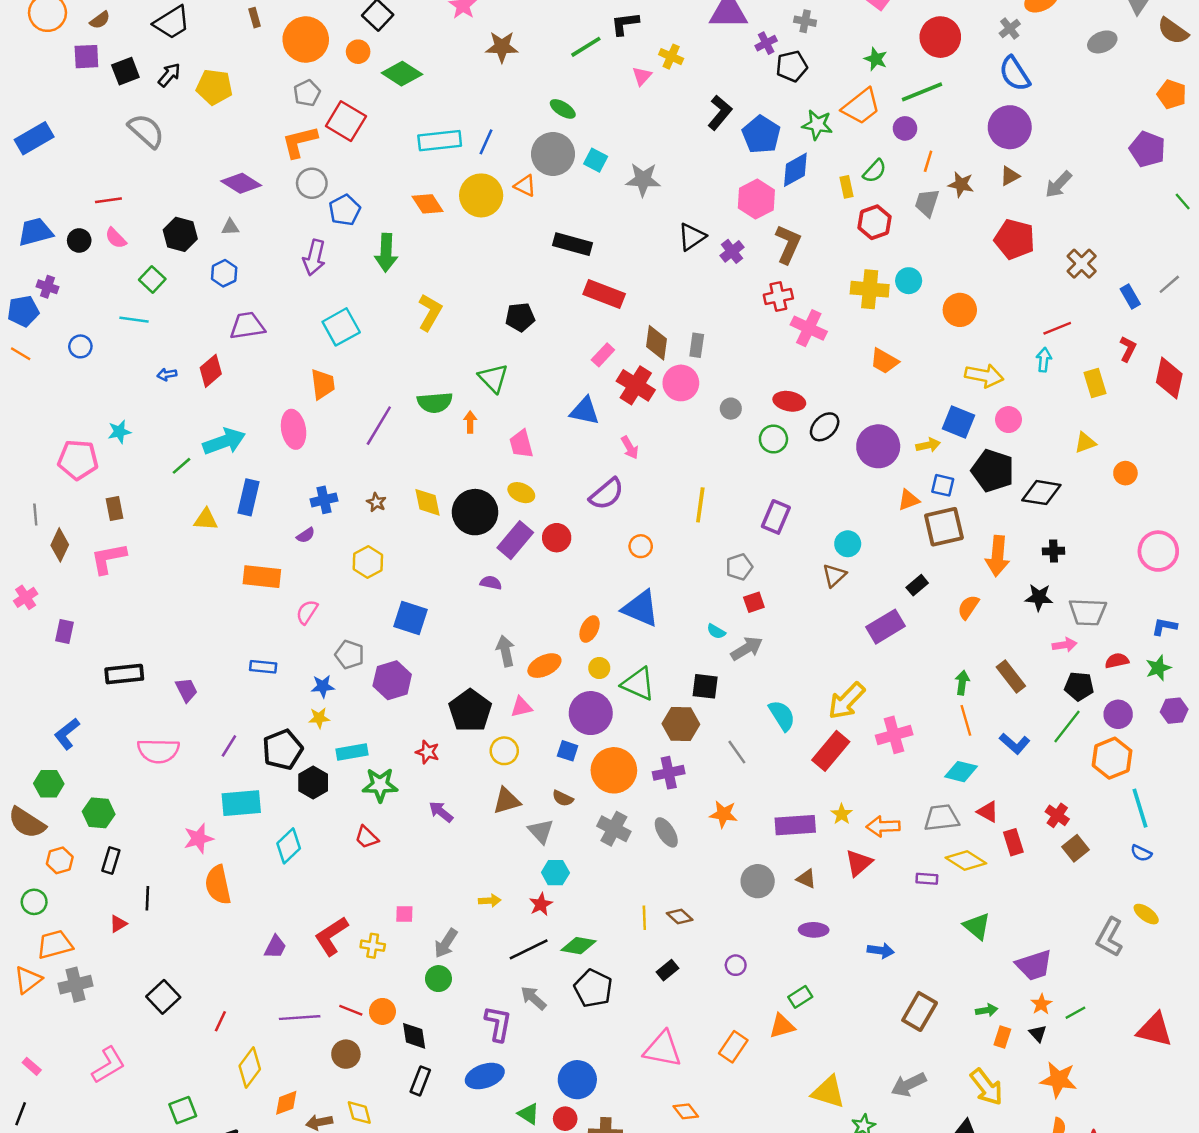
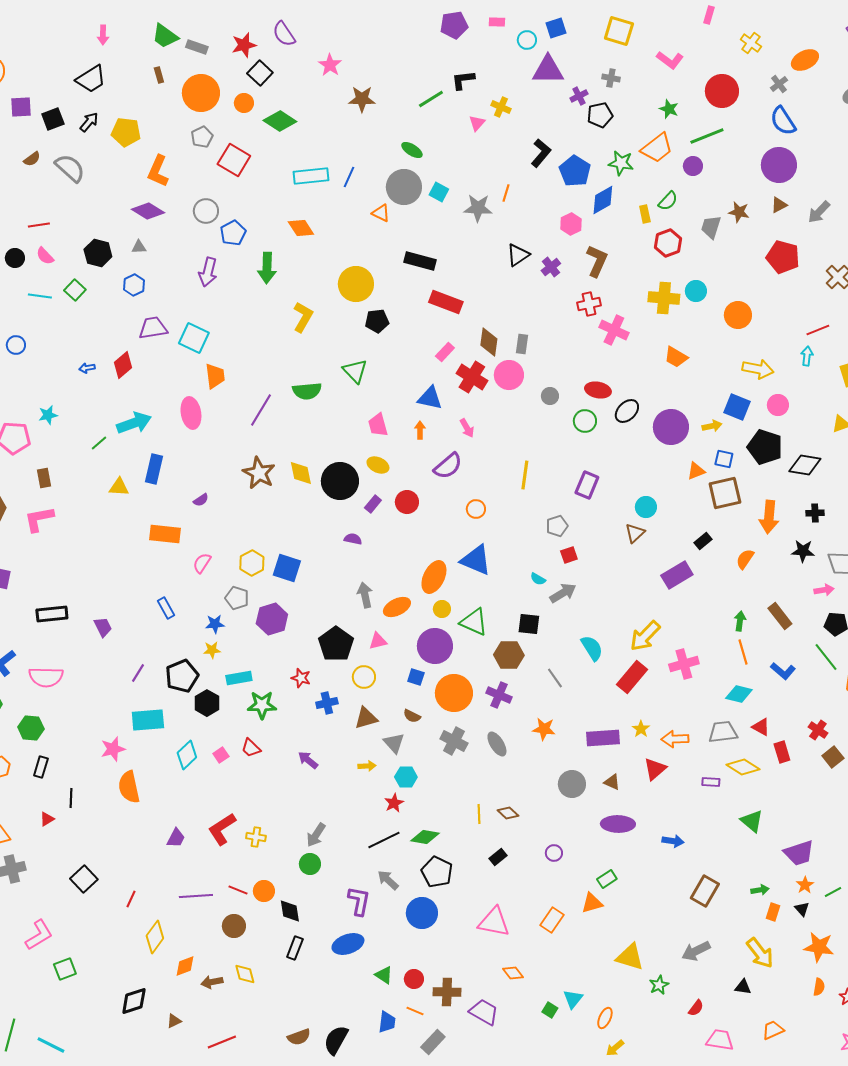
brown semicircle: (100, 20) -> (32, 159), moved
orange L-shape: (300, 142) -> (158, 171), moved, turned -52
orange line: (928, 161) -> (506, 193), moved
yellow circle: (481, 195) -> (356, 284), moved
pink hexagon: (756, 199) -> (571, 224), size x0.7
cyan line: (134, 320) -> (40, 296), moved
cyan square: (341, 327) -> (194, 338), moved, turned -36
orange arrow: (470, 422) -> (420, 430), moved
blue cross: (324, 500) -> (327, 703), moved
brown star: (376, 502) -> (259, 473), size x2.0
purple rectangle: (515, 540) -> (373, 504), size x0.6
yellow hexagon: (368, 562) -> (252, 563), moved
orange ellipse: (590, 629) -> (434, 577), size x1.5
blue rectangle: (263, 667) -> (166, 608), turned 55
green line: (1067, 726) -> (826, 657), turned -76
pink semicircle: (158, 751) -> (46, 677), moved
purple cross: (669, 773) -> (499, 695), turned 35
purple arrow: (441, 812) -> (308, 760), moved
yellow arrow: (490, 901) -> (367, 766), moved
pink square: (404, 914) -> (221, 755), moved, turned -35
purple ellipse: (814, 930) -> (618, 824), size x1.4
blue circle: (577, 1080) -> (422, 913), moved
green square: (183, 1110) -> (65, 969), moved

